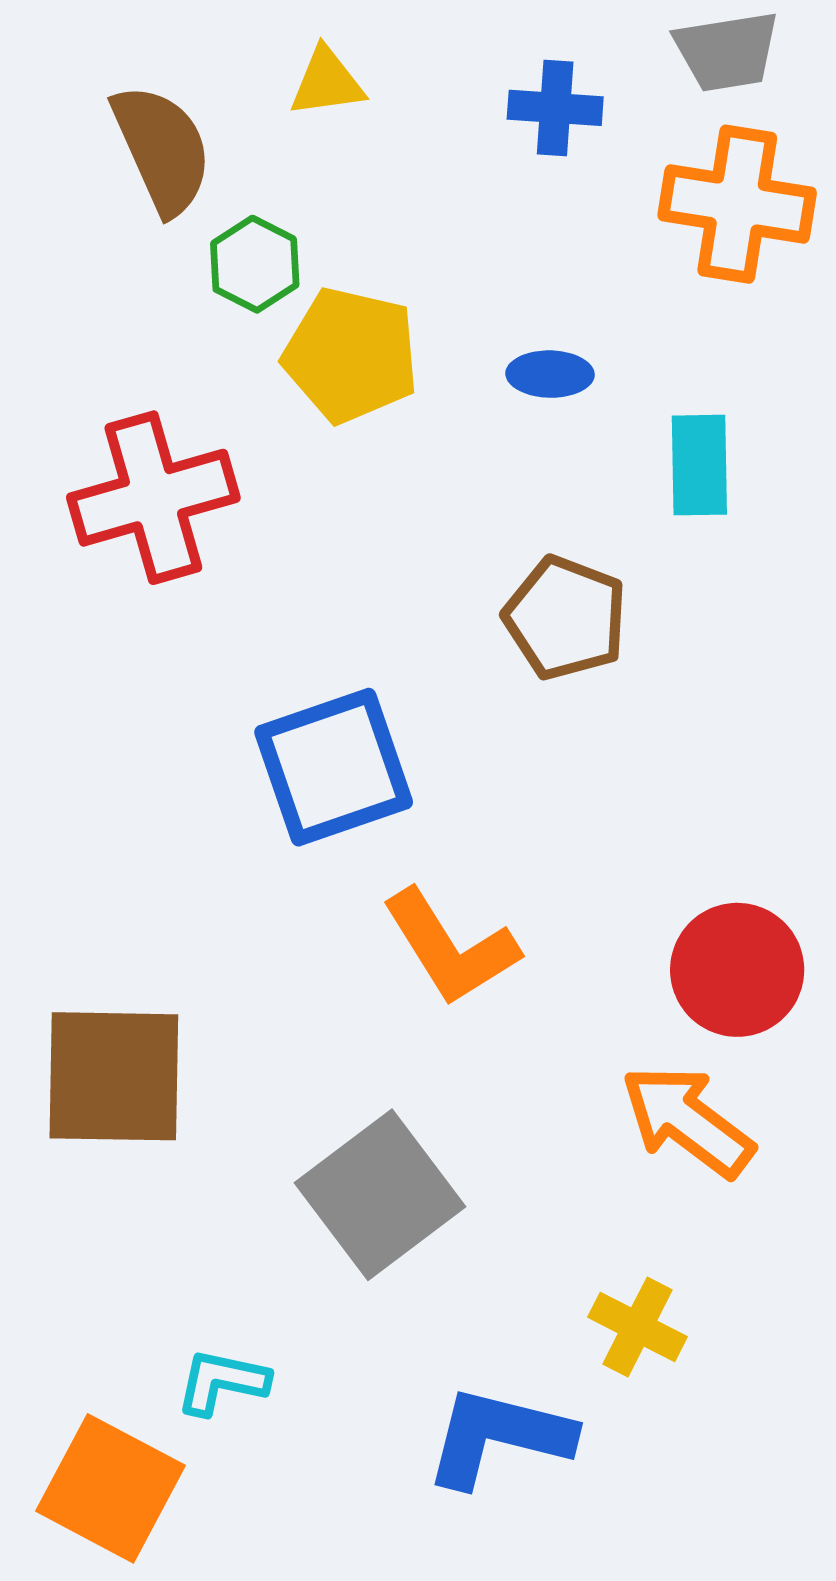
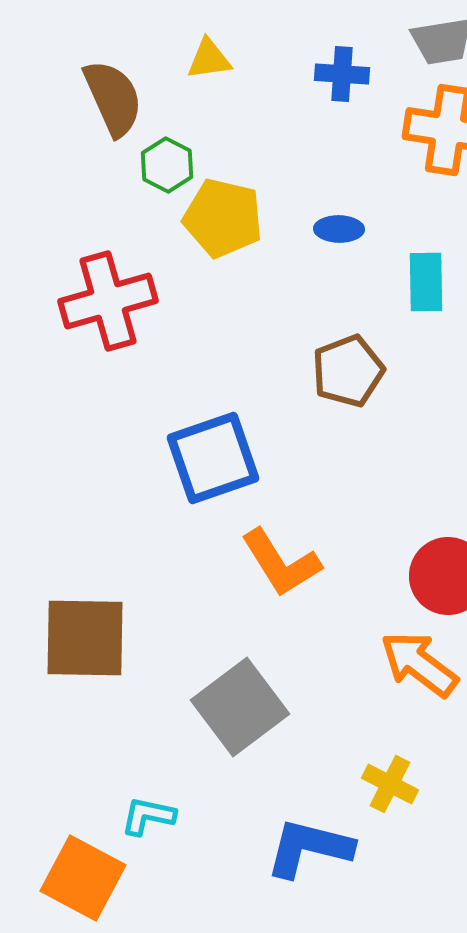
brown pentagon: (565, 618) -> (348, 371), turned 30

